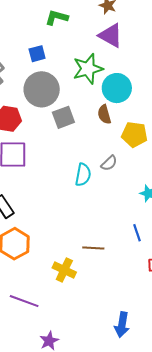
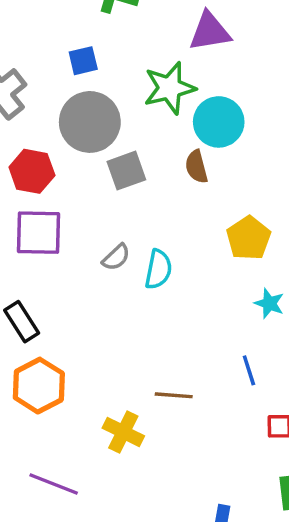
purple triangle: (111, 35) -> (210, 32), turned -40
yellow pentagon: (134, 135) -> (249, 238), moved, turned 30
gray semicircle: (109, 163) -> (116, 257), moved

